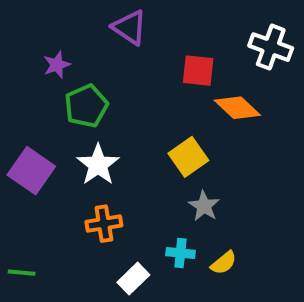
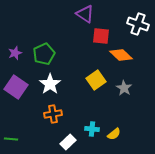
purple triangle: (129, 27) -> (85, 14), moved
purple star: (57, 65) -> (15, 53), moved
gray star: (204, 206) -> (124, 88), moved

